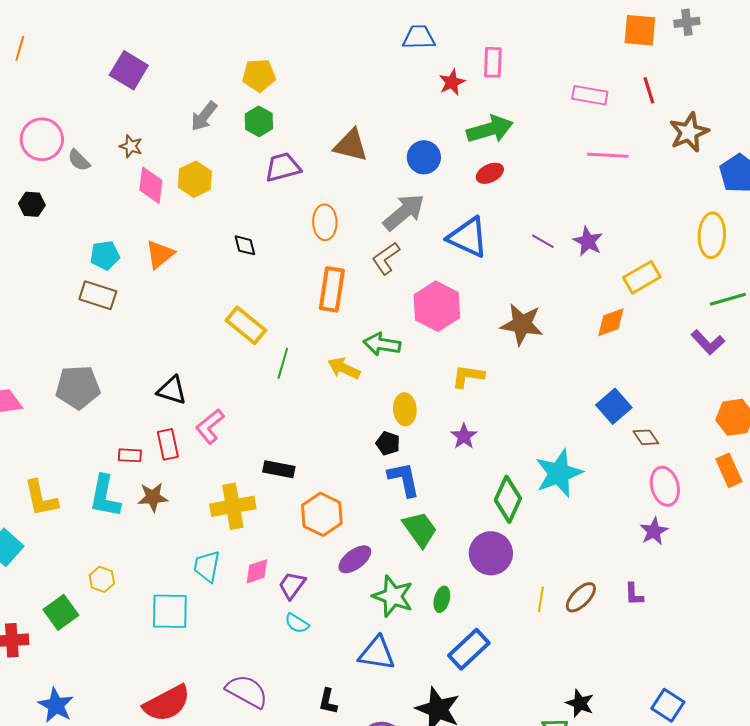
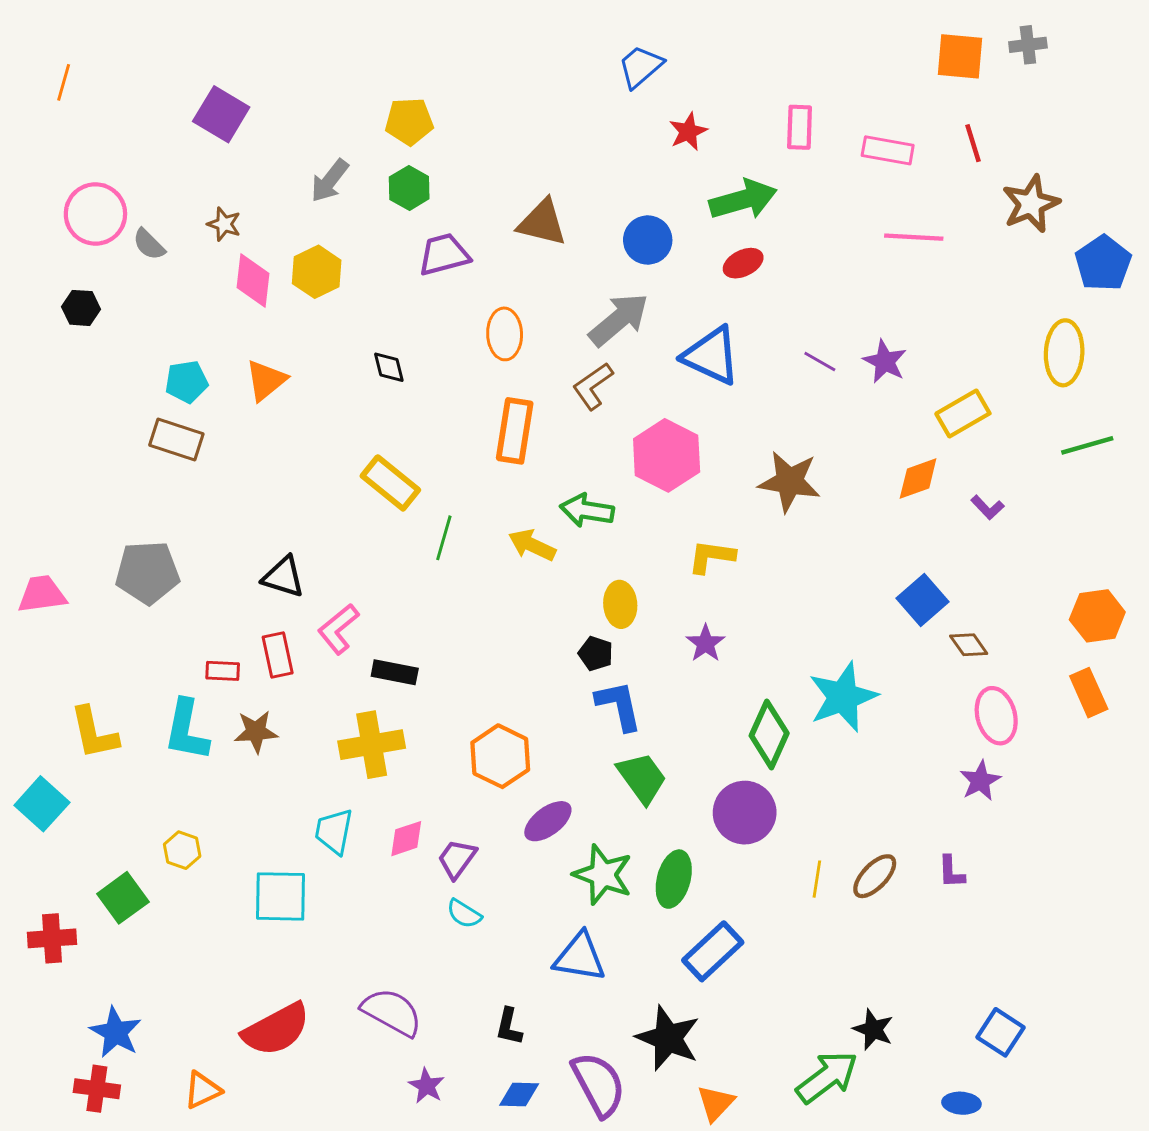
blue trapezoid: (419, 37) -> (640, 67), turned -40
pink rectangle: (493, 62) -> (800, 127), moved
purple L-shape: (708, 342) -> (987, 507), moved, size x0.7
black rectangle: (279, 469) -> (395, 672), moved
green ellipse: (442, 599) -> (674, 879), size x1.5

